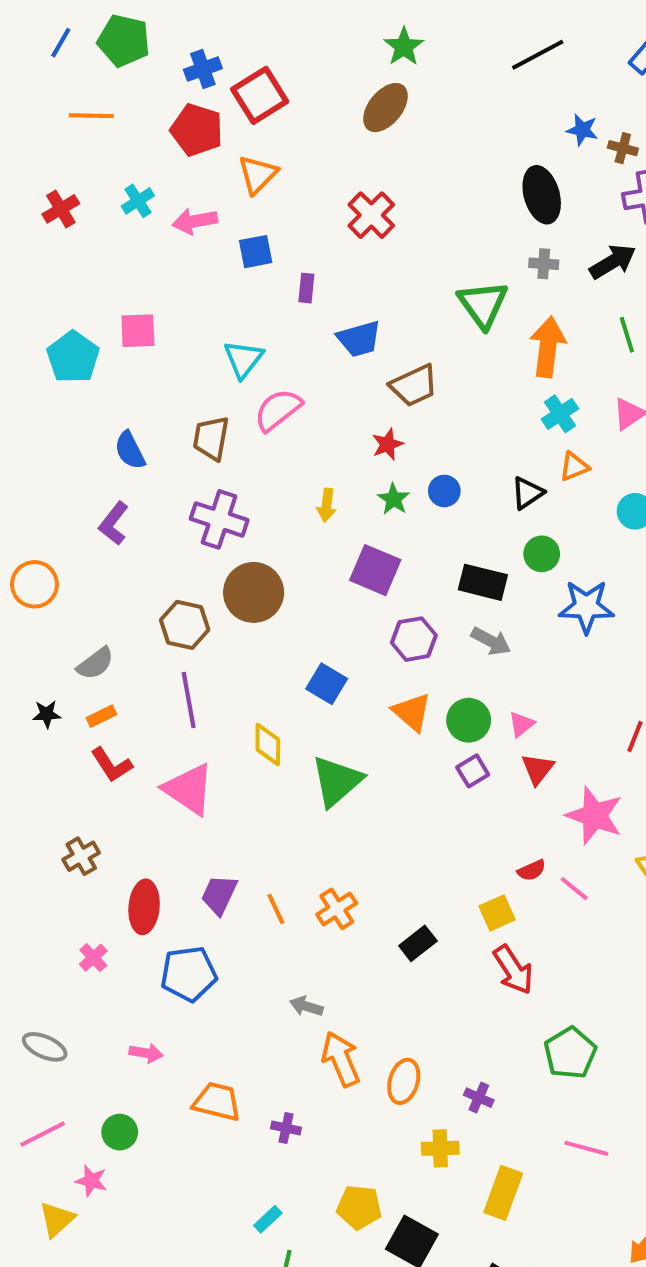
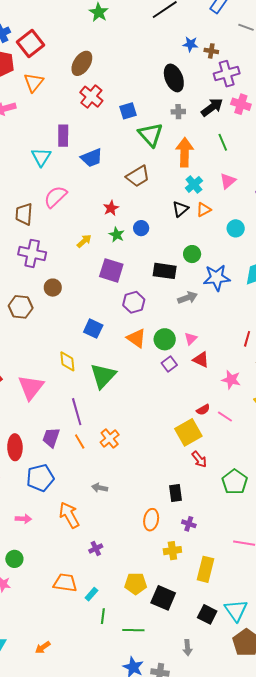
brown ellipse: (385, 108) -> (82, 63), moved
blue square: (256, 252) -> (128, 111), moved
purple rectangle: (306, 288) -> (63, 136), size x1.5
cyan triangle: (243, 359) -> (41, 157), moved
brown trapezoid: (414, 385) -> (138, 176), moved
black triangle: (527, 493) -> (180, 209), moved
yellow arrow: (327, 505) -> (84, 241), turned -133
brown circle: (254, 592) -> (53, 288), size x0.6
gray arrow: (491, 641) -> (188, 298), moved, turned -42
purple line: (189, 700) -> (77, 412), moved
red triangle: (538, 769) -> (201, 360), turned -36
pink triangle: (189, 789) -> (31, 387), turned 40
pink star: (594, 816) -> (231, 380), size x0.7
yellow square: (497, 913) -> (188, 432), size x1.5
black rectangle: (418, 943) -> (176, 493), moved, turned -54
red arrow: (513, 970) -> (199, 459), size x0.7
green pentagon: (570, 1053) -> (235, 482), moved
orange arrow: (341, 1059) -> (69, 515), moved
orange trapezoid: (217, 1102) -> (65, 583), moved
purple cross: (286, 1128) -> (96, 548), turned -32

